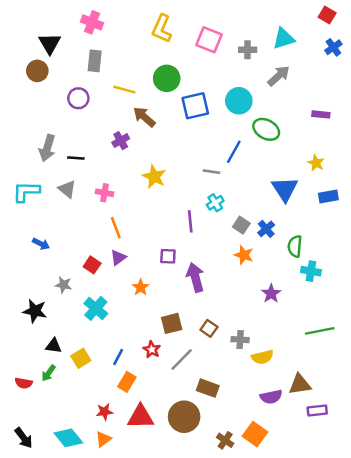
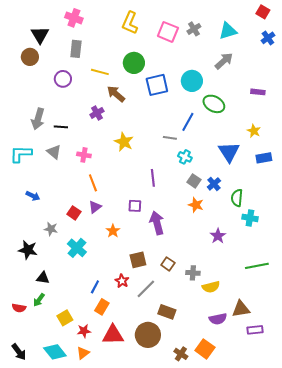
gray cross: (248, 50) -> (194, 29), moved, turned -32
cyan cross: (215, 203) -> (185, 157), moved, turned -32
yellow square: (81, 358) -> (65, 318), moved

